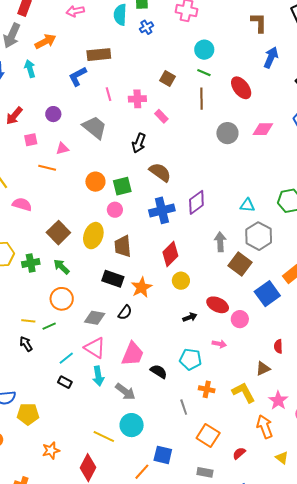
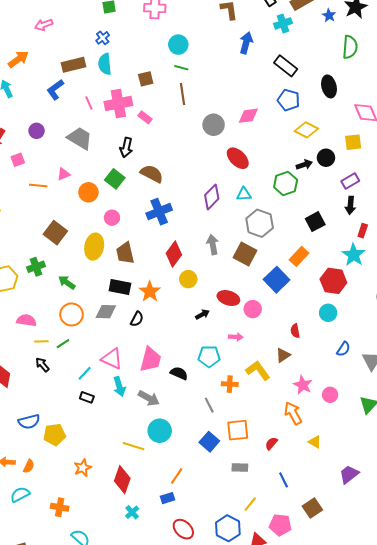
cyan semicircle: (120, 15) -> (105, 64), moved
blue cross: (146, 27) -> (103, 38), moved
brown square: (168, 79) -> (146, 79), turned -35
red ellipse: (241, 88) -> (238, 158), moved
pink cross: (137, 99) -> (118, 103), size x1.5
pink triangle: (62, 149) -> (64, 174), moved
green square: (122, 186) -> (115, 179), moved, turned -30
purple diamond: (196, 202) -> (212, 197), moved
pink semicircle: (22, 204) -> (26, 320), moved
brown square: (58, 233) -> (55, 233), moved
gray arrow: (220, 242) -> (213, 245), moved
green cross: (31, 263) -> (36, 267), moved
gray diamond: (95, 318) -> (106, 312), moved
yellow L-shape: (244, 392) -> (258, 371), moved
orange square: (208, 435) -> (238, 430), turned -30
blue square: (163, 455) -> (209, 442), moved, turned 36

